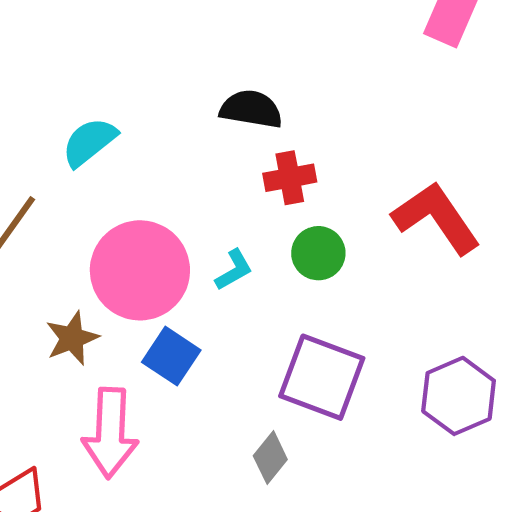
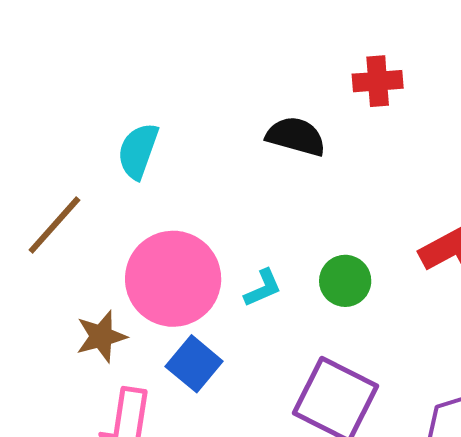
cyan semicircle: (89, 142) -> (138, 151), turned -38
red cross: (290, 178) -> (378, 81), moved

